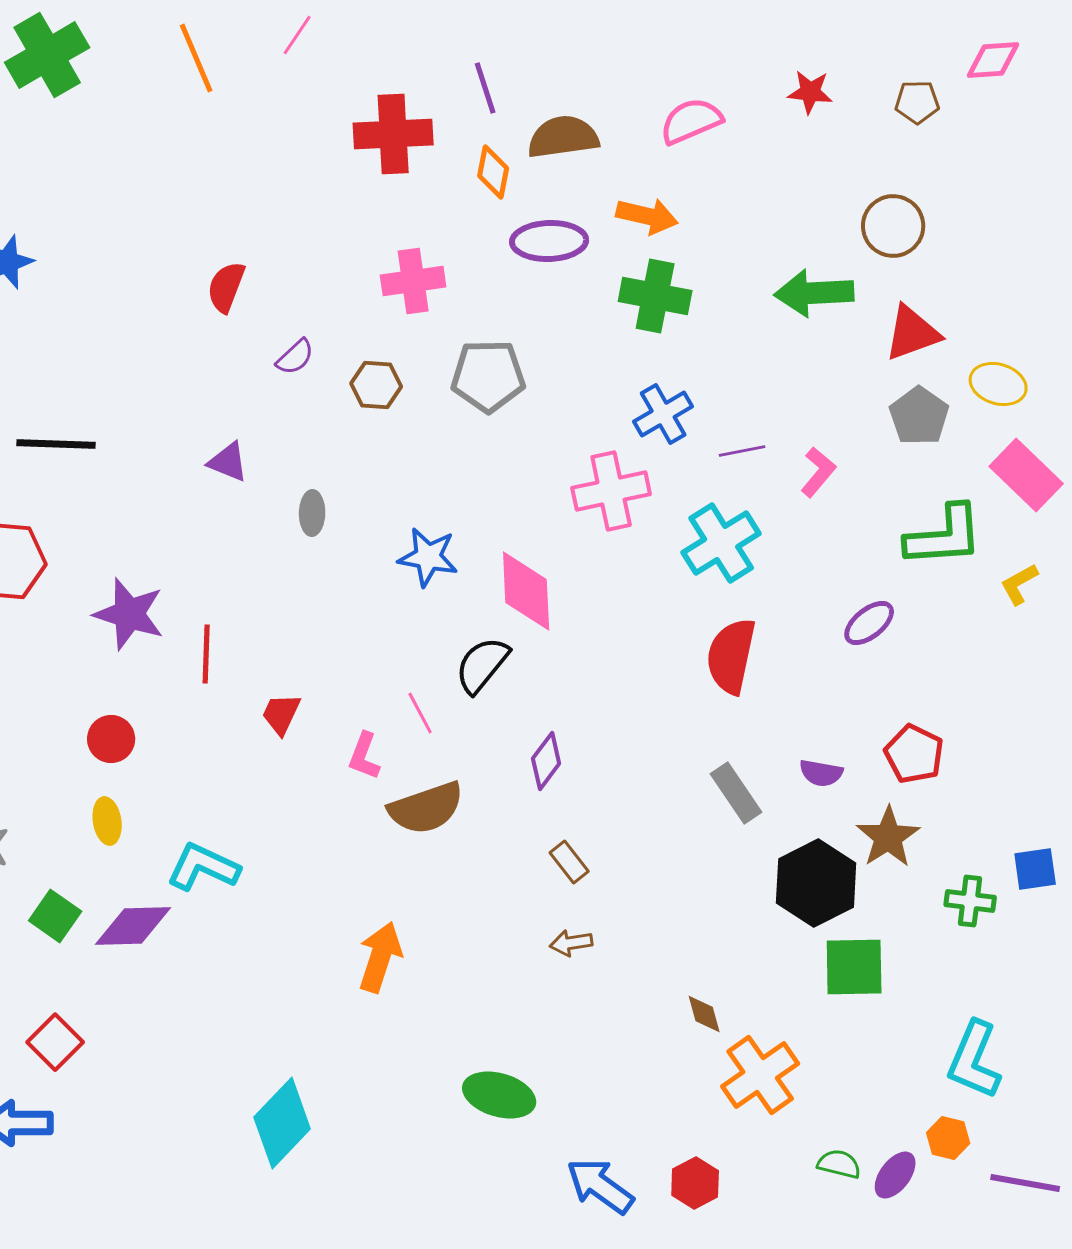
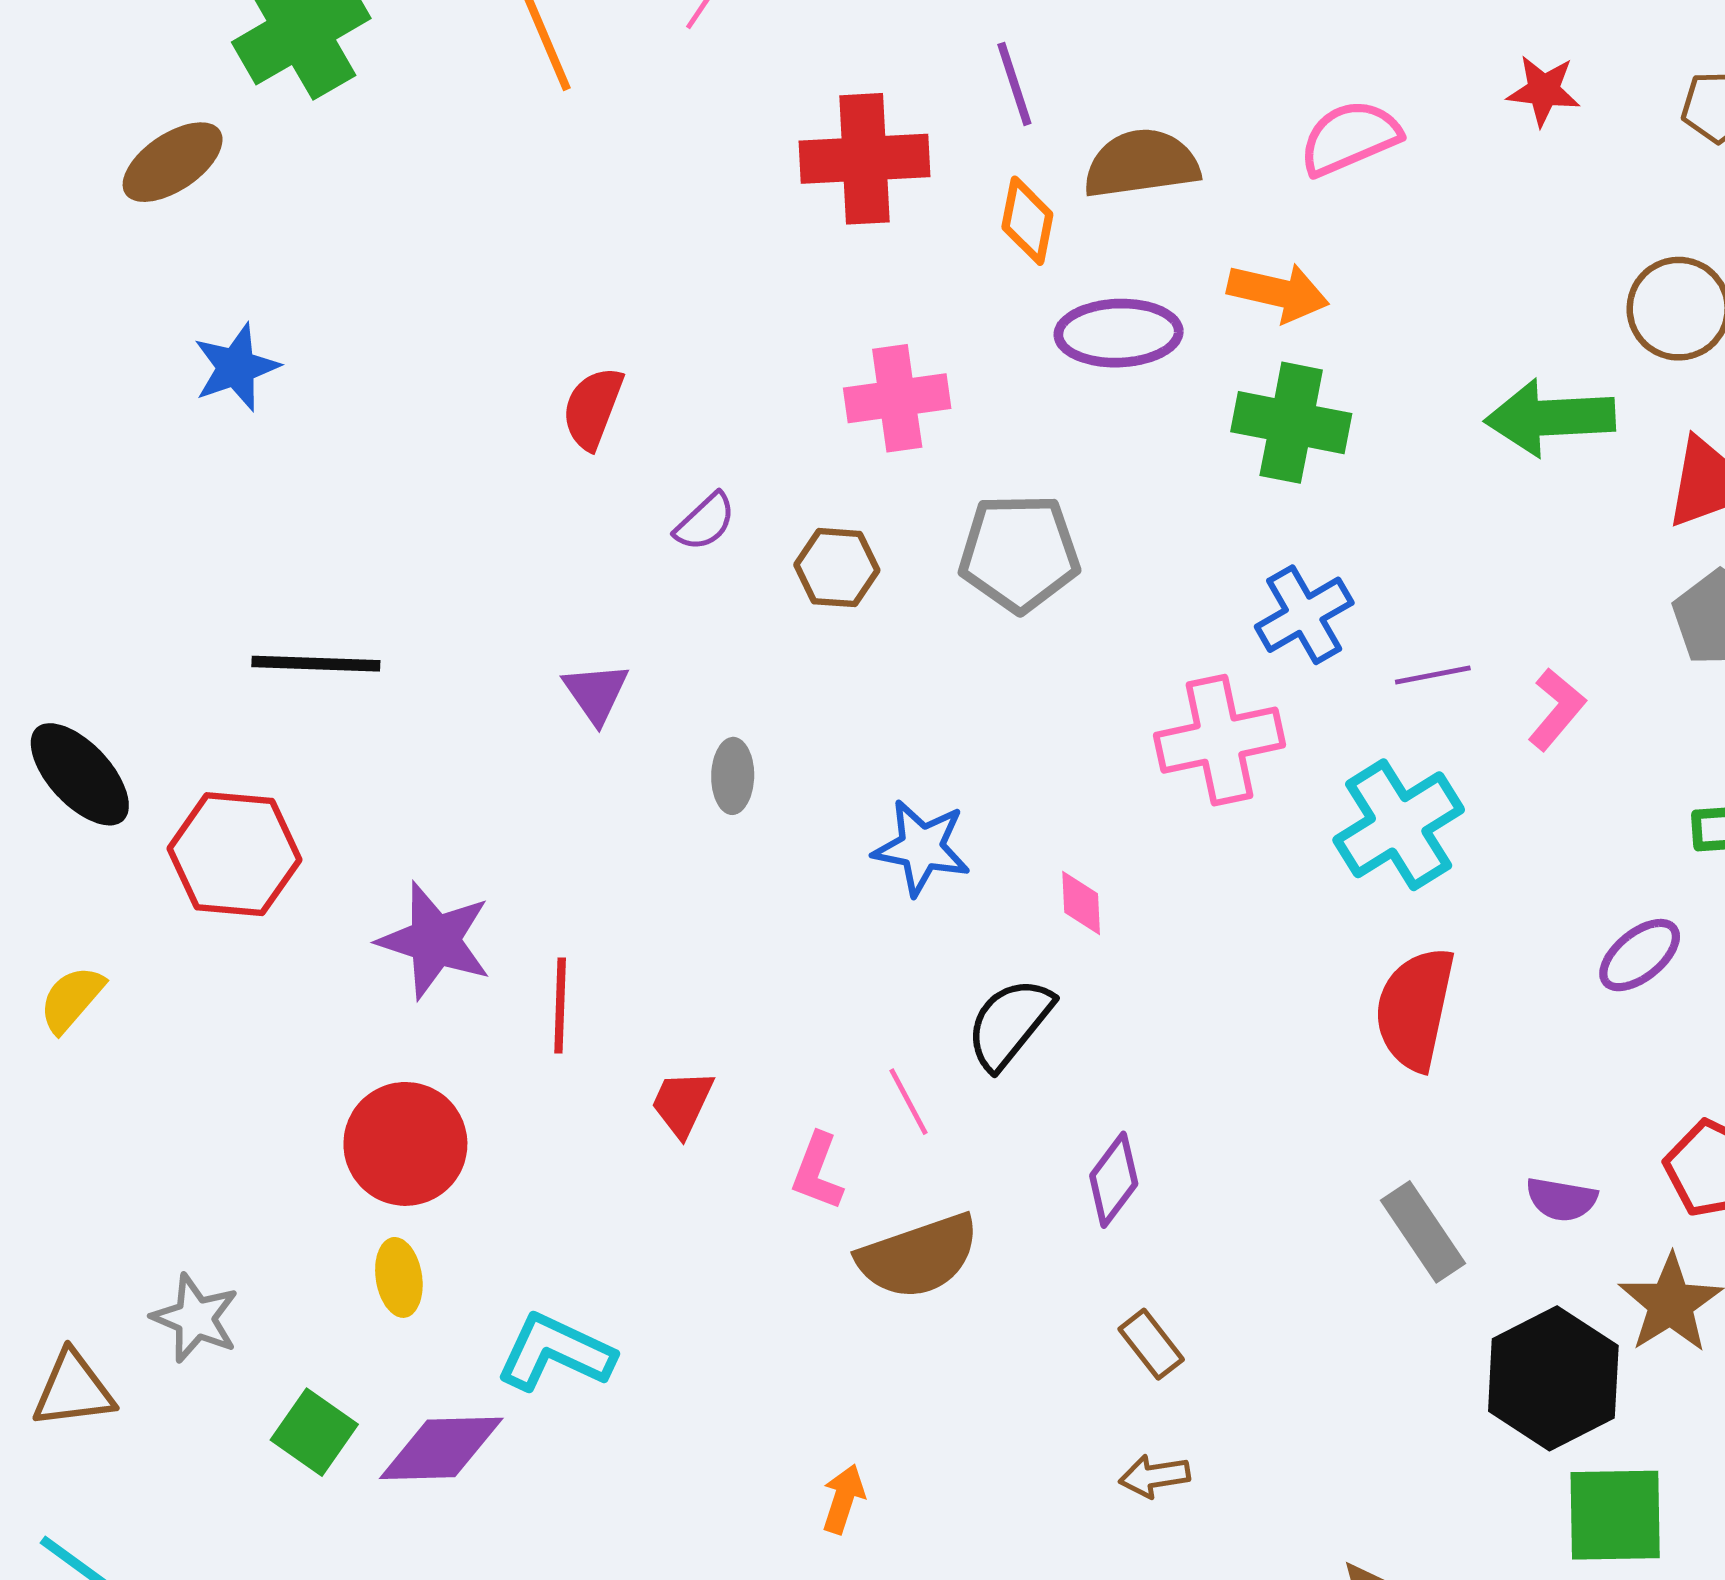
purple triangle: (228, 462) -> (596, 693), turned 33
pink diamond: (526, 591) -> (1081, 903), size x0.5
red circle: (111, 739) -> (405, 1144), size x1.6
orange arrow: (380, 957) -> (843, 1499), size x0.6

